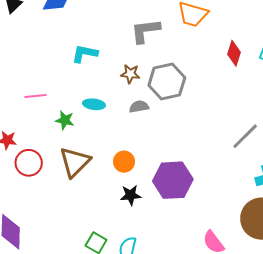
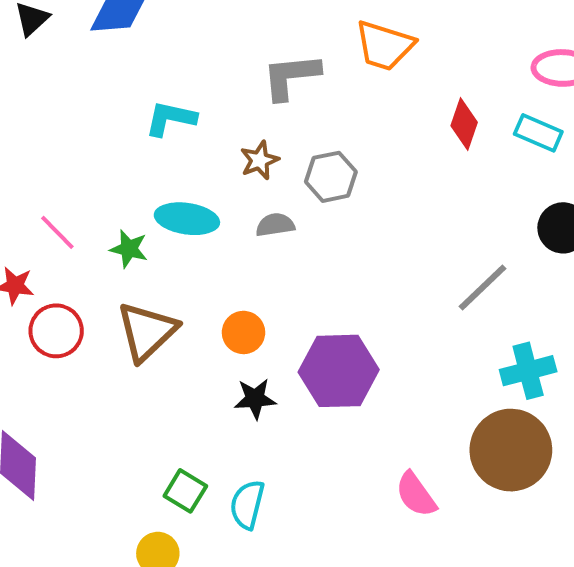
brown star: (130, 74) -> (259, 160), turned -30
gray hexagon: (167, 81) -> (331, 177), size x0.7
pink line: (35, 96) -> (57, 232), moved, turned 50
cyan ellipse: (94, 104) -> (187, 219), size x1.4

